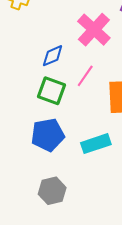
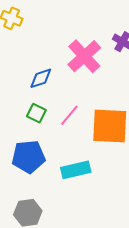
pink line: (85, 76) -> (69, 115), moved
green square: (52, 91) -> (36, 113), size x0.7

